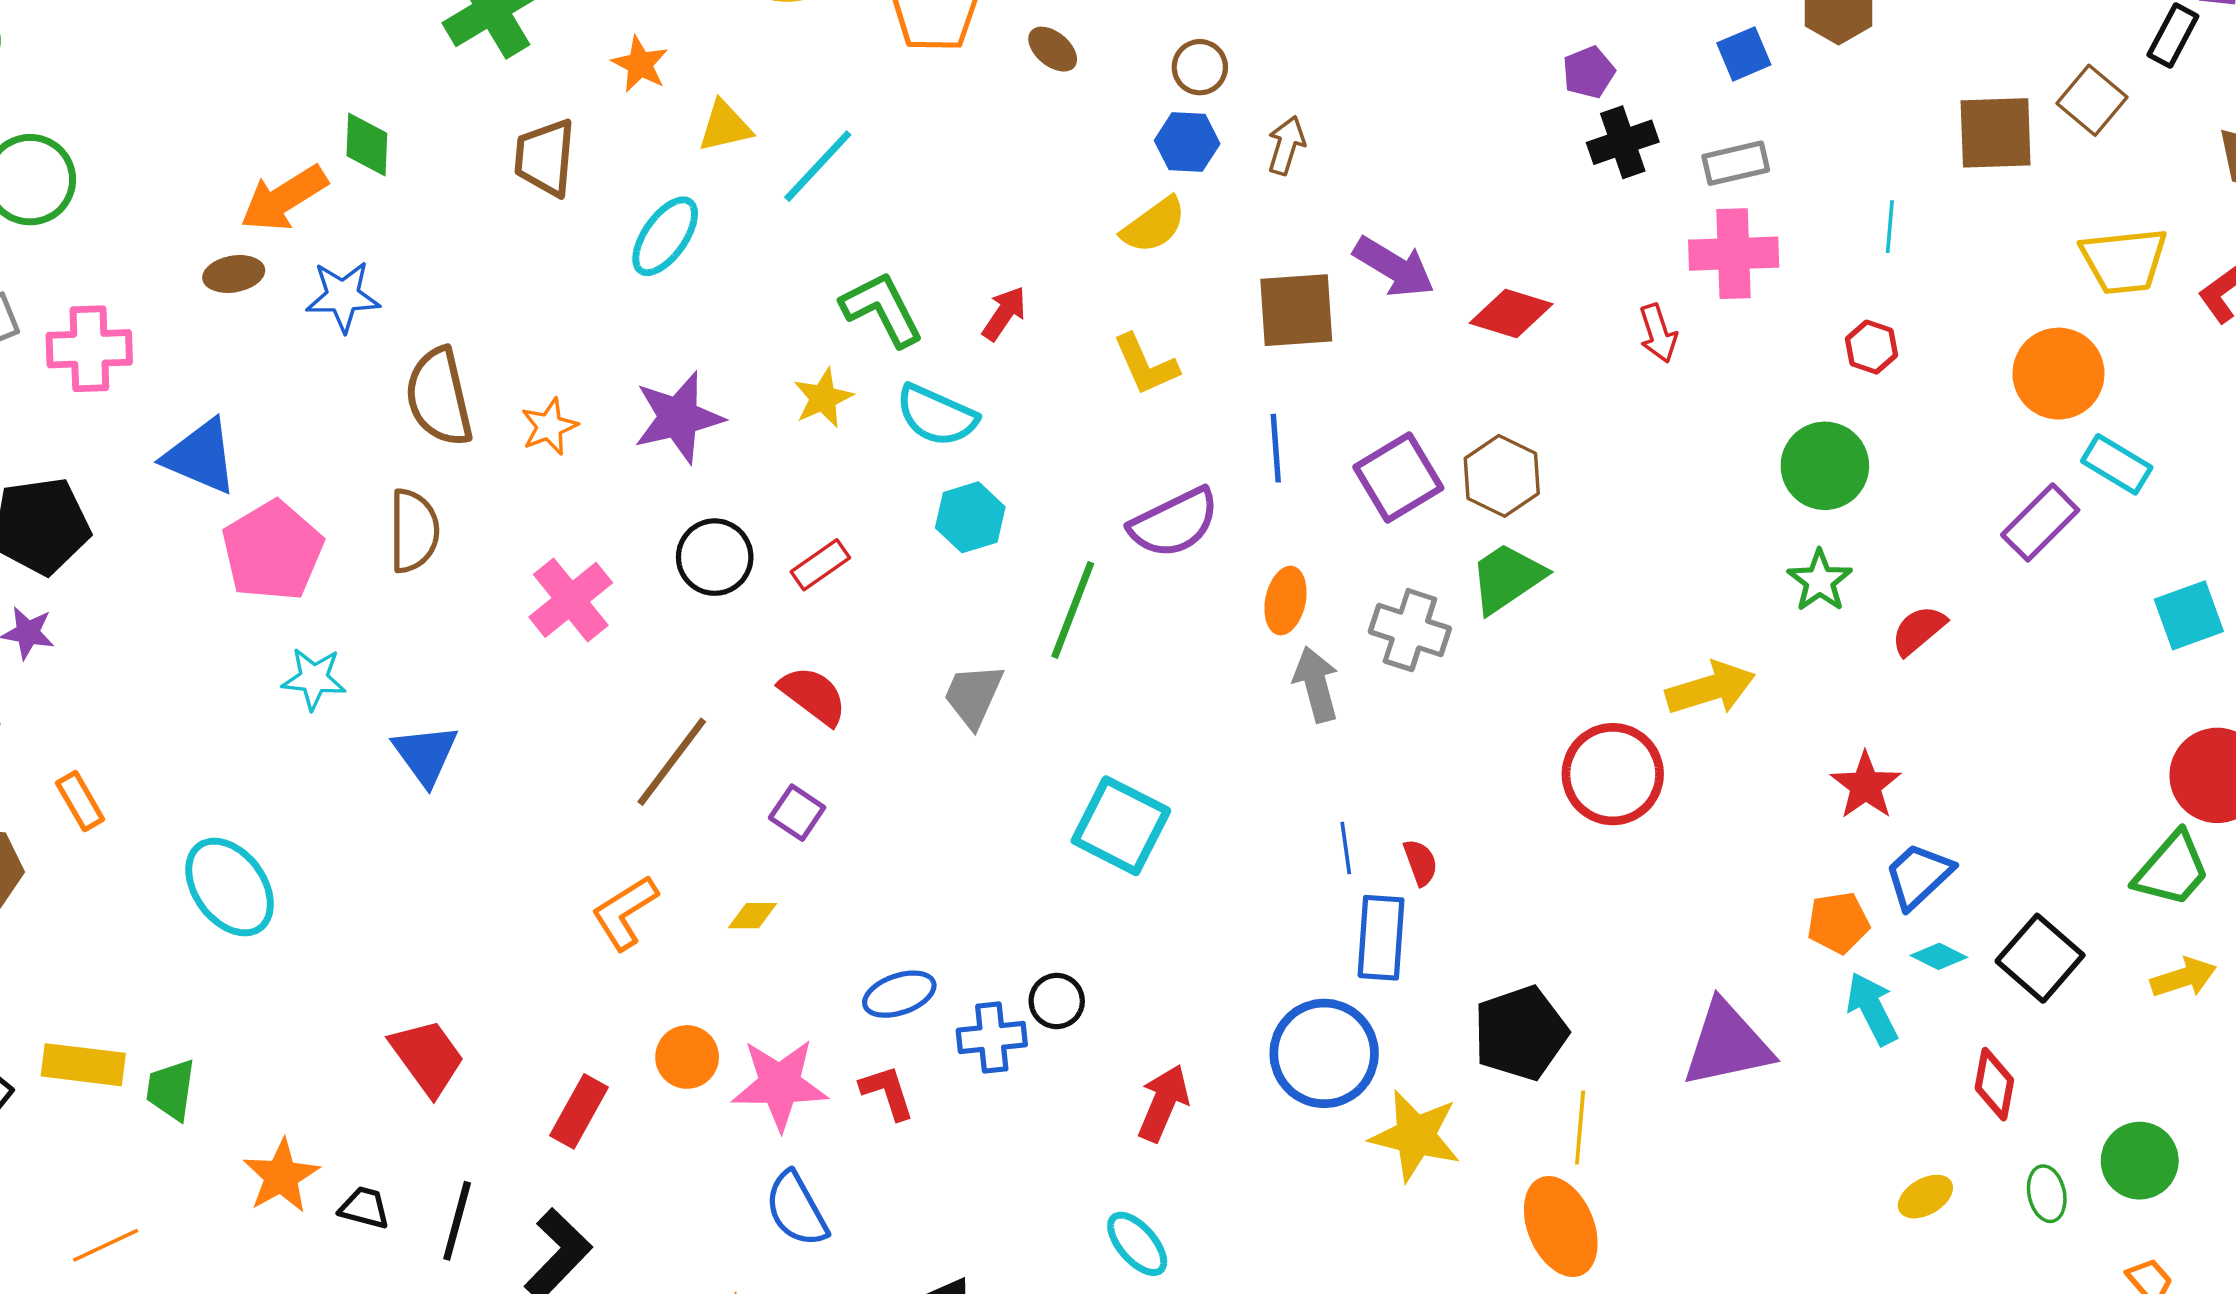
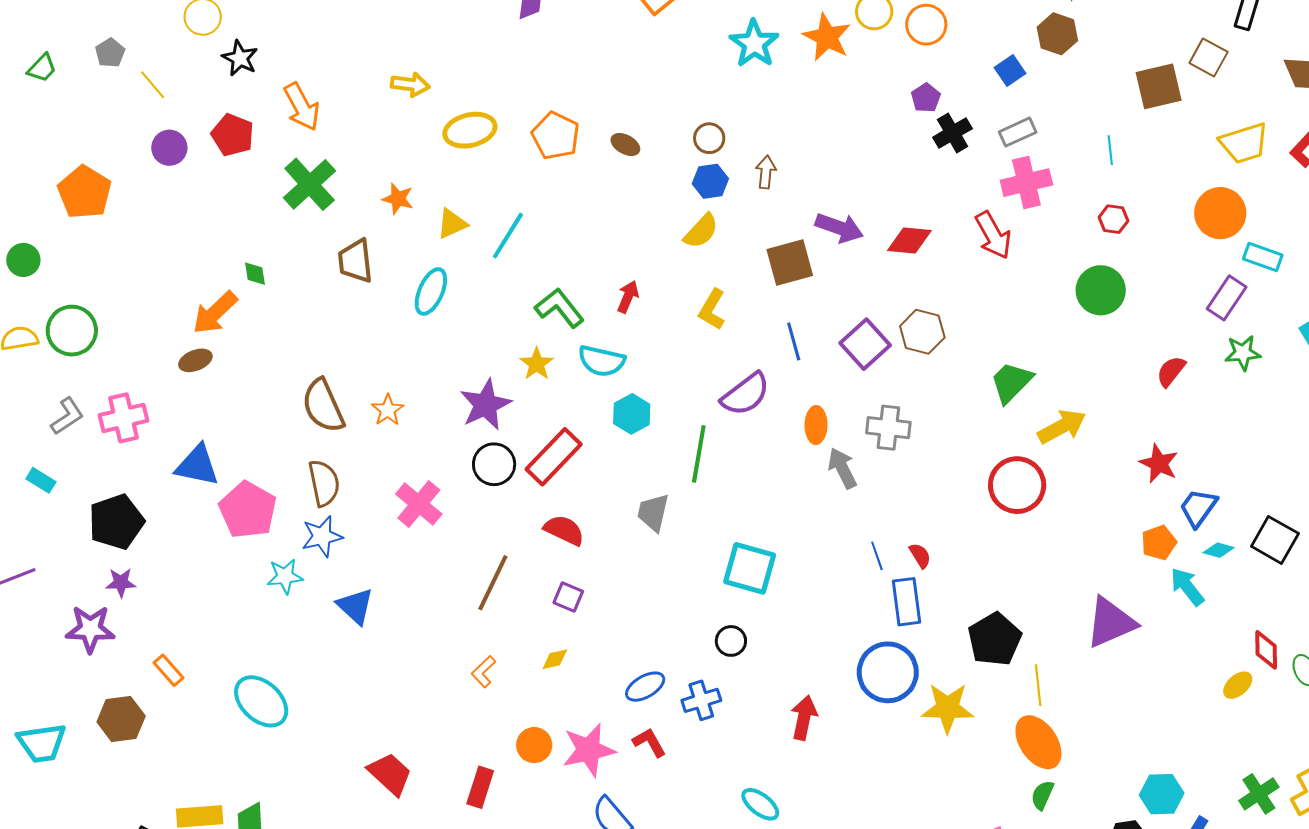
green diamond: (367, 145) -> (255, 274), size x0.7
blue star: (343, 296) -> (322, 536), moved
red arrow: (1658, 333) -> (993, 235), size x1.5
yellow L-shape: (1146, 365) -> (712, 309), turned 66
purple star: (678, 418) -> (486, 405), moved
red rectangle: (820, 565) -> (554, 457), size x1.8
green trapezoid: (1507, 578) -> (1011, 382), moved
green star: (1820, 581) -> (1243, 353), moved, turned -30
orange L-shape: (625, 912) -> (484, 672), size x0.7
black circle: (1057, 1001) -> (731, 641), moved
red diamond: (1994, 1084) -> (1266, 650), moved
cyan ellipse: (1137, 1244) -> (760, 804), moved

